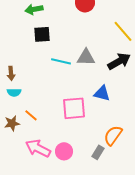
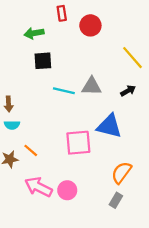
black arrow: (119, 61) -> (128, 91), size x0.6
blue triangle: (102, 93) -> (109, 126), size x1.4
gray rectangle: (98, 152) -> (116, 200), moved

